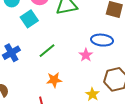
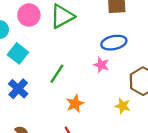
cyan square: (29, 19) -> (18, 53), moved

